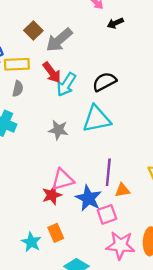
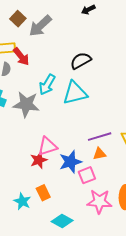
red arrow: (52, 72) -> (21, 57), moved
cyan arrow: (66, 85) -> (47, 85), moved
gray star: (58, 130) -> (26, 104), moved, size x1.5
purple line: (108, 172) -> (100, 137), moved, turned 70
blue star: (88, 198) -> (70, 162), turned 30

